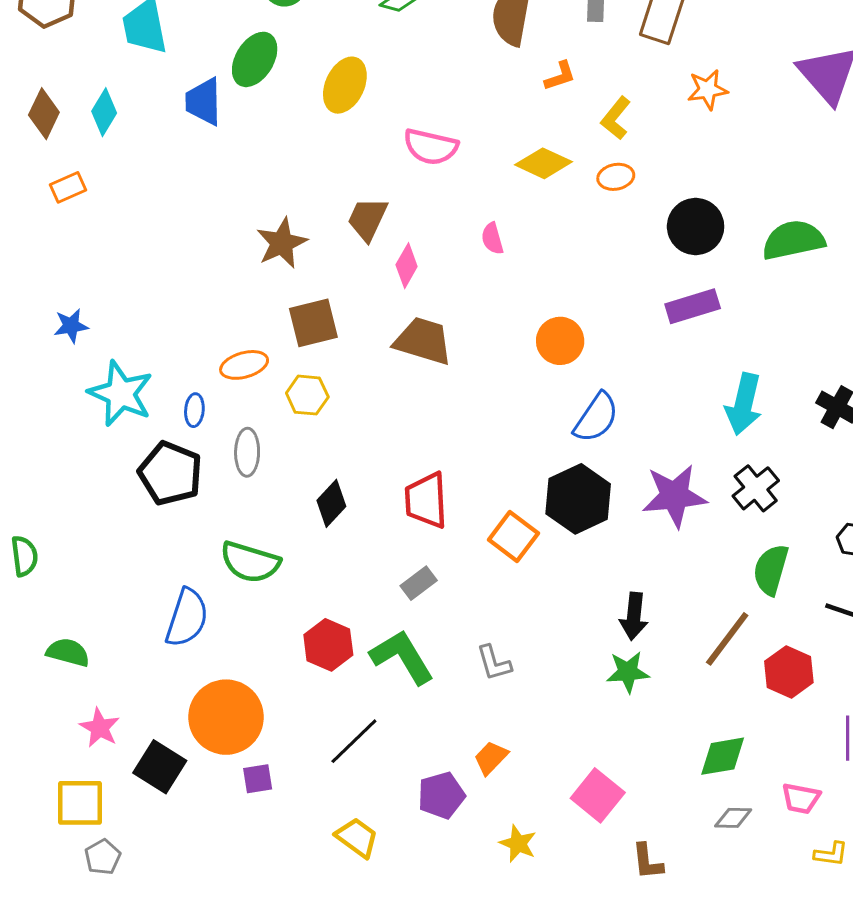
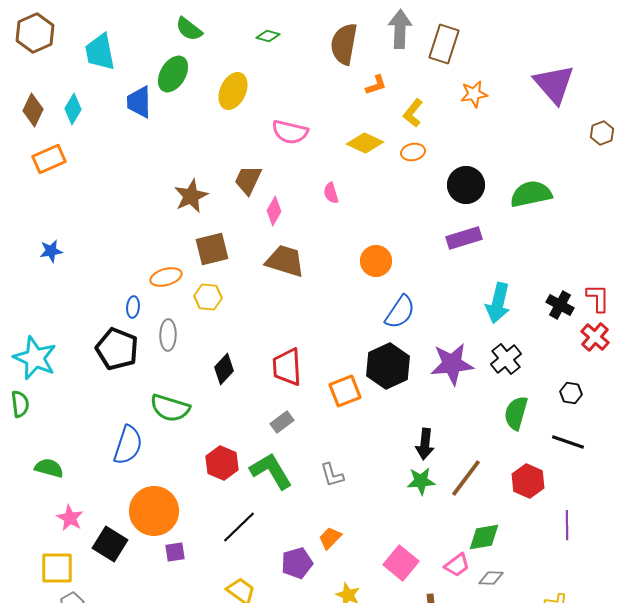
orange rectangle: (68, 187) -> (49, 159), size x1.4
cyan star: (121, 394) -> (35, 358), moved
orange square: (513, 537) -> (345, 391), turned 32
brown line: (727, 639) -> (466, 478), moved
pink trapezoid: (801, 798) -> (457, 565), moved, turned -48

